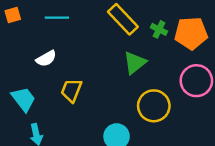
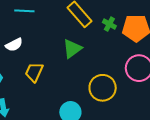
green triangle: (135, 63) -> (72, 49), moved

